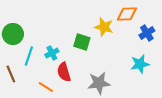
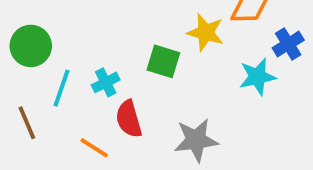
cyan star: (140, 64) -> (257, 77), moved

